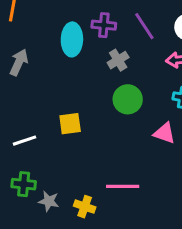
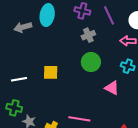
cyan ellipse: (72, 39) -> (47, 15), moved
gray arrow: (19, 62) -> (23, 27), turned -138

